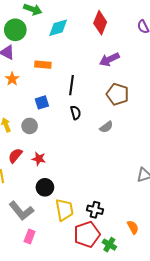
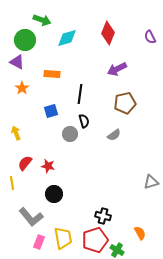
brown pentagon: (118, 94) -> (125, 103), turned -30
gray circle: (30, 126) -> (70, 134), moved
yellow trapezoid: (64, 210) -> (63, 238), moved

